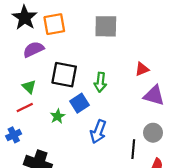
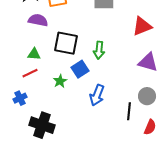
purple semicircle: (33, 49) -> (38, 20), turned 36
red triangle: (142, 69) -> (142, 26), moved, size x1.5
green triangle: (29, 87) -> (34, 54), turned -40

